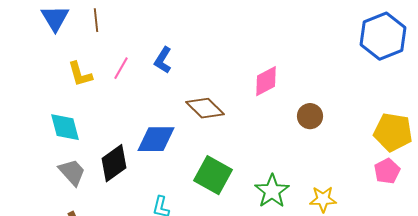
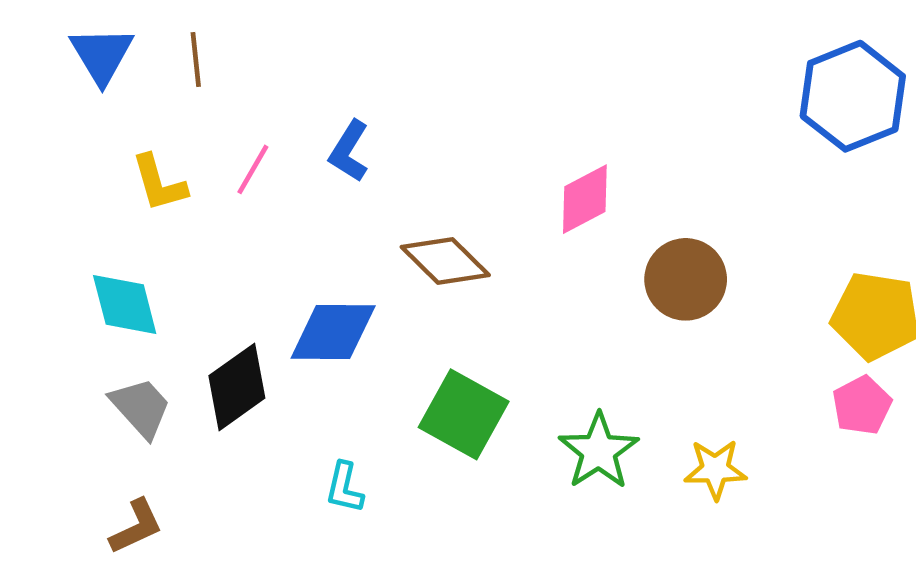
brown circle: (310, 116) -> (686, 279), size x1.4

